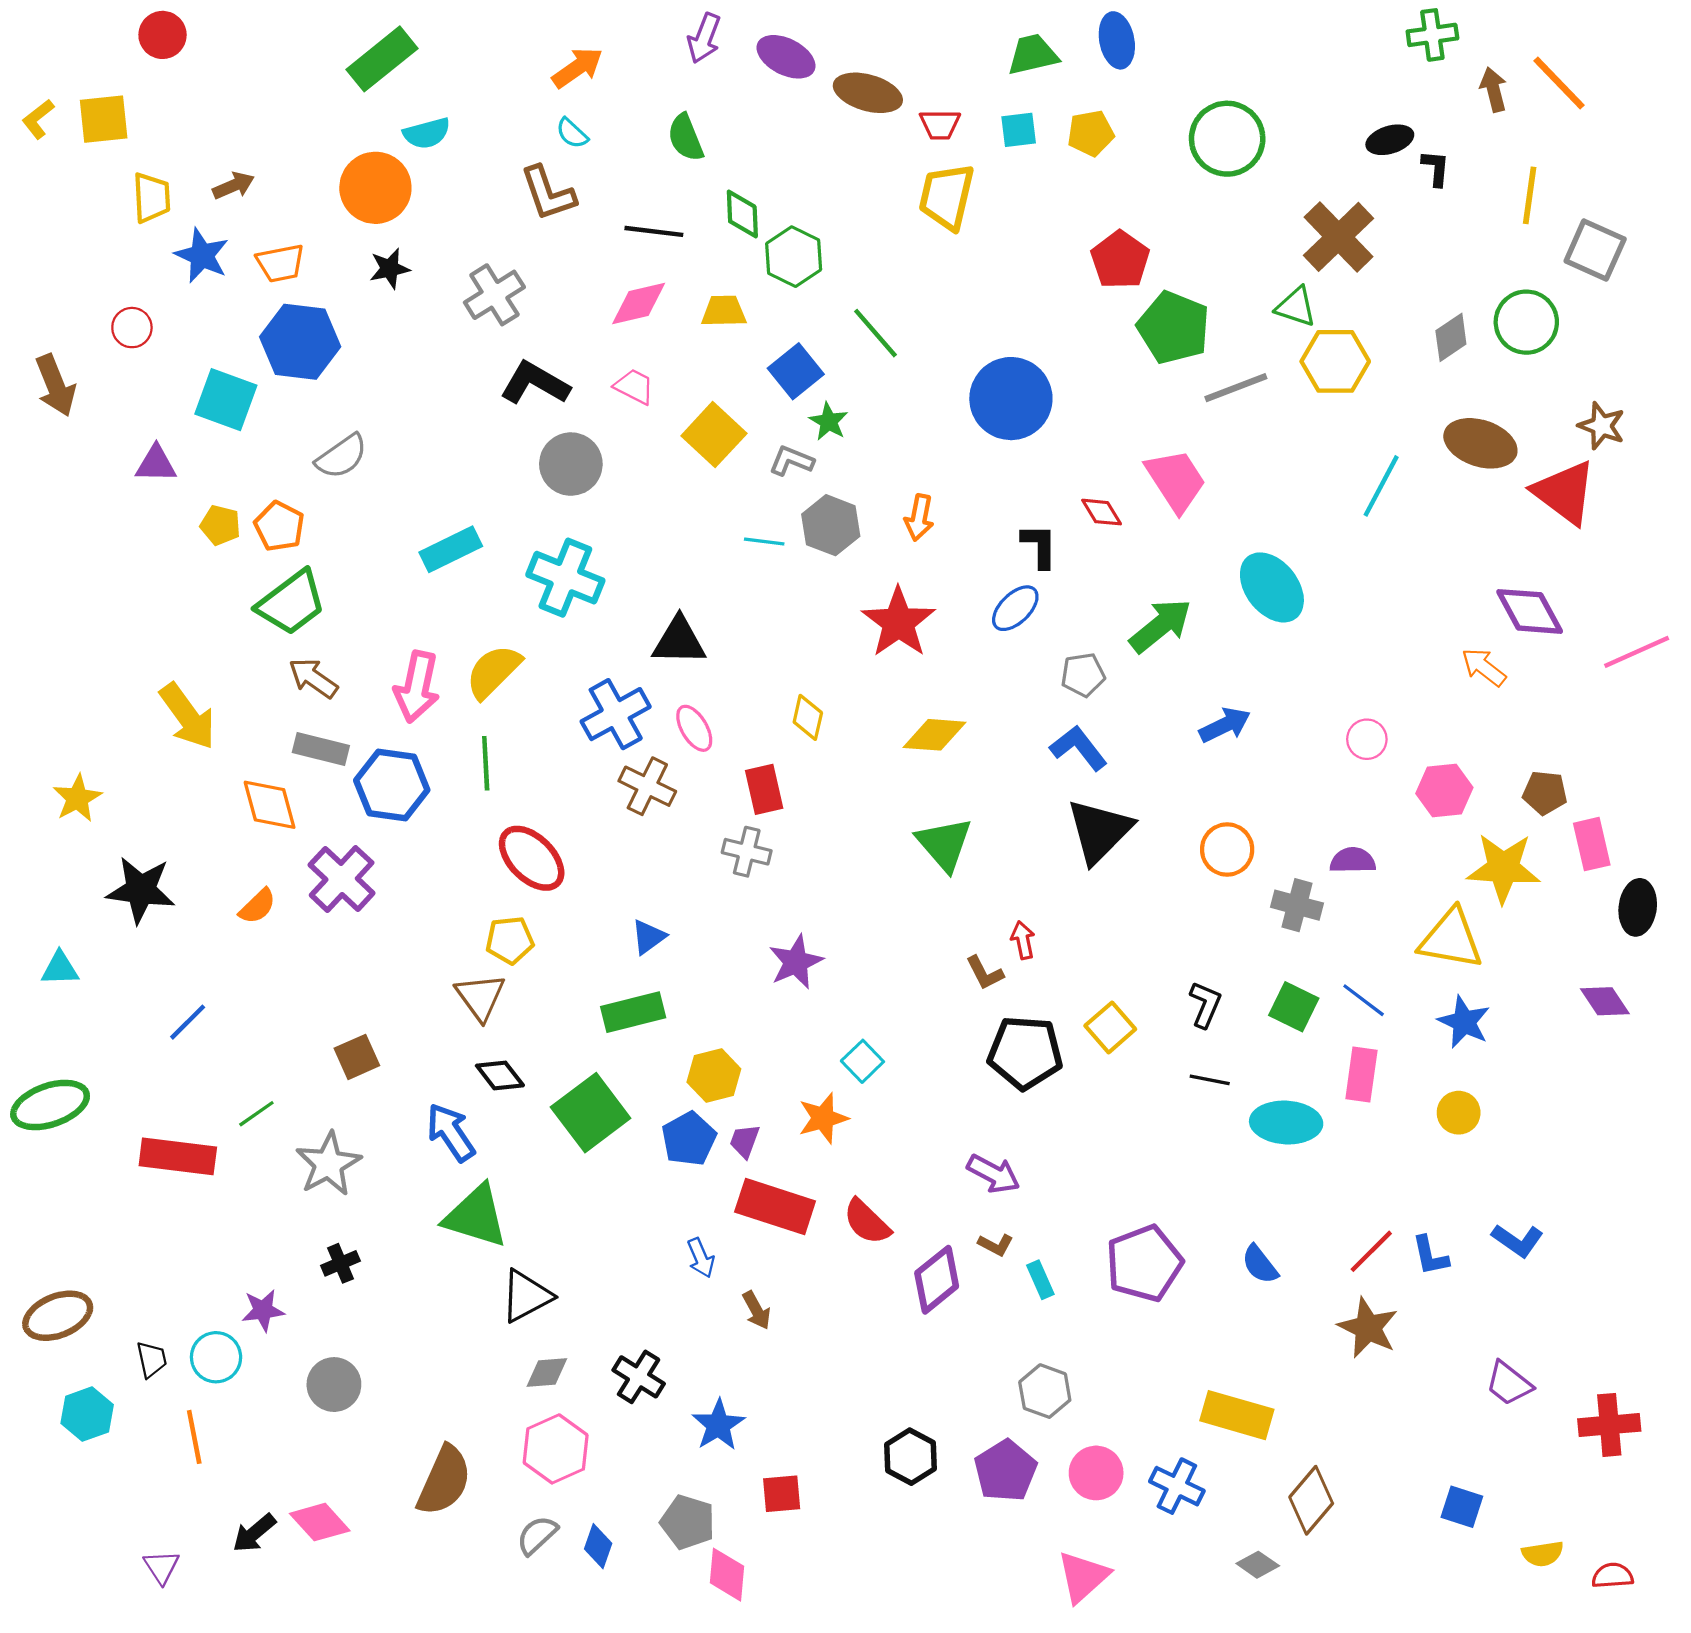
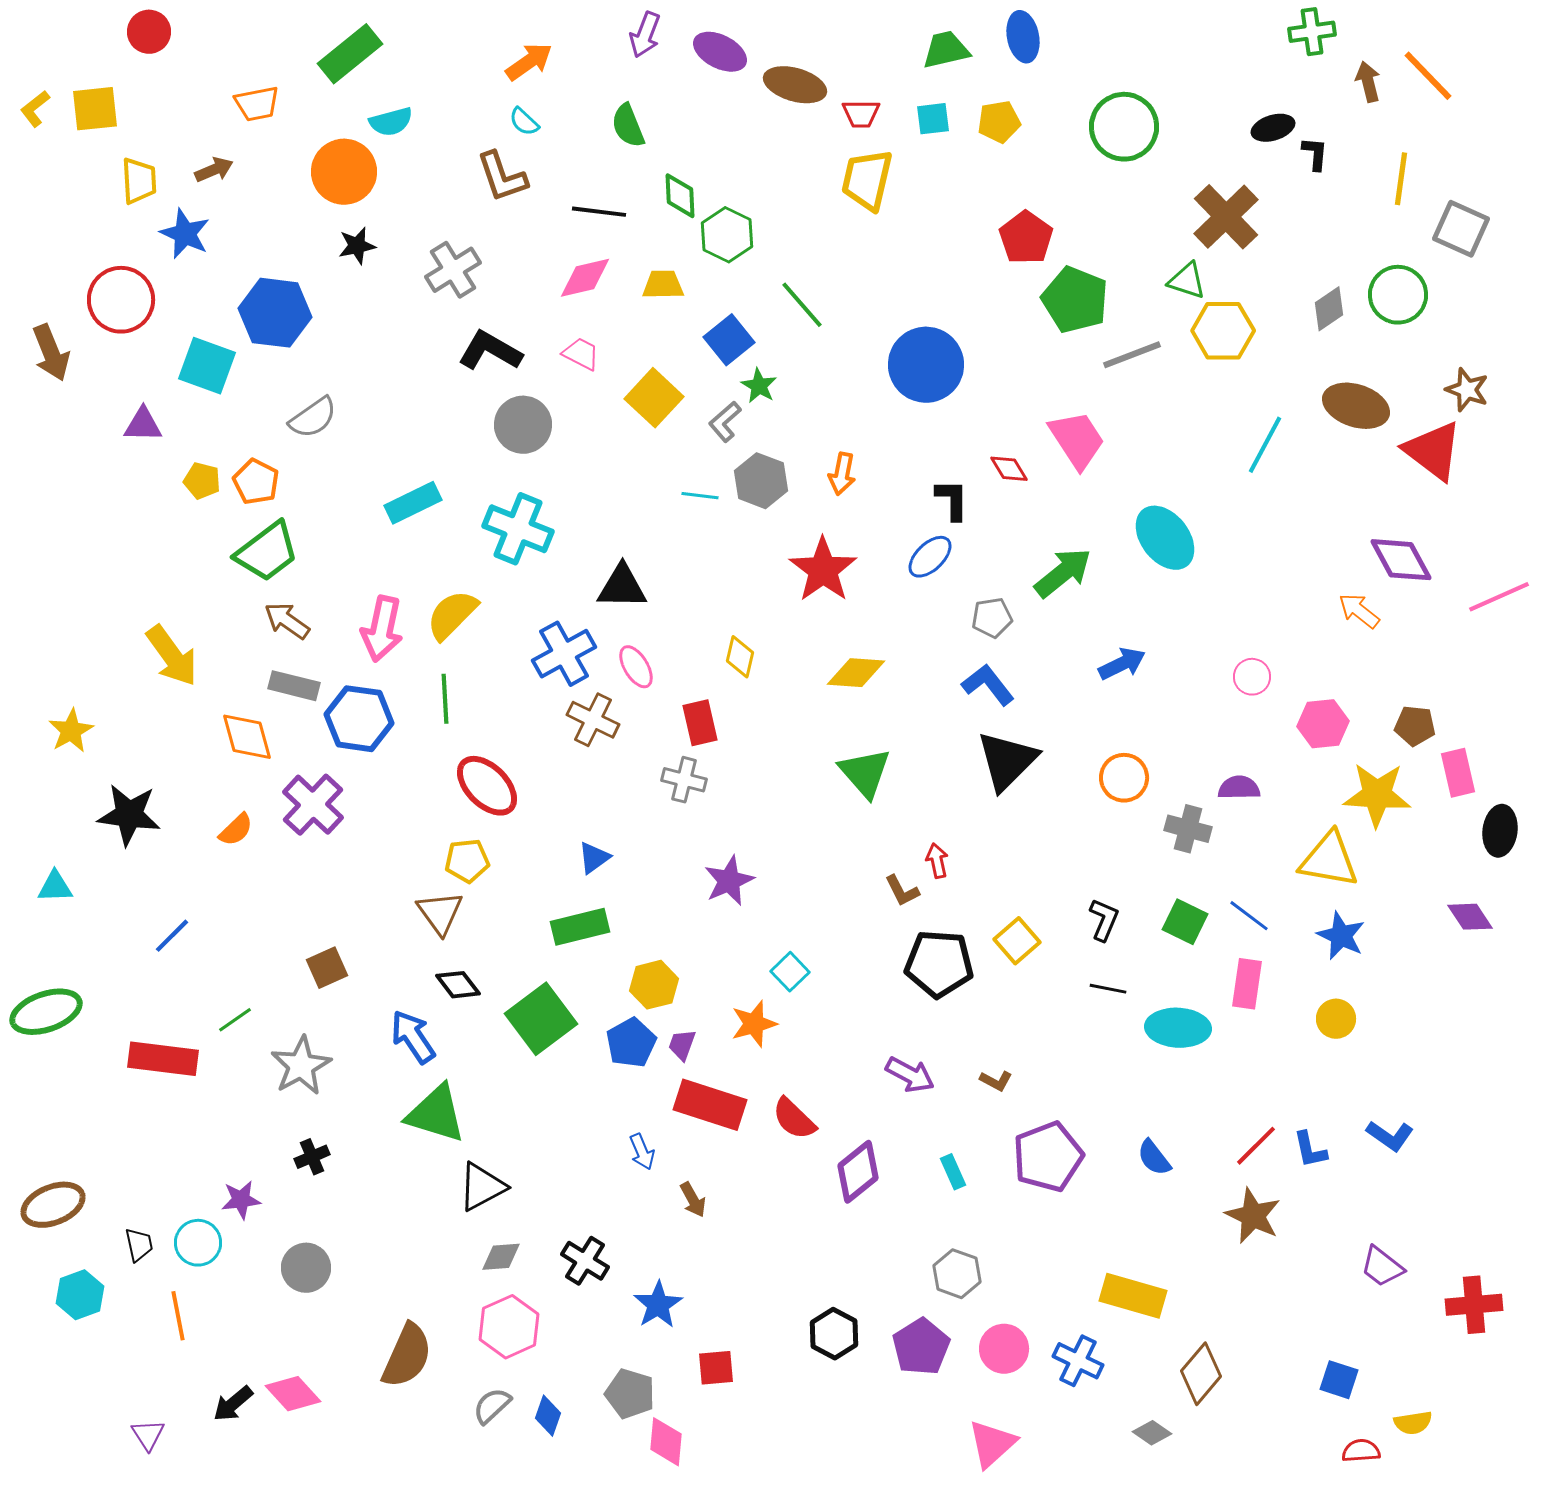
orange trapezoid: (280, 263) -> (257, 104), moved
red circle: (132, 328) -> (121, 300), size x1.8
gray L-shape: (791, 461) -> (725, 422), turned -63
brown L-shape: (996, 1245) -> (996, 1081), moved
red semicircle: (1613, 1576) -> (1361, 1451), moved

